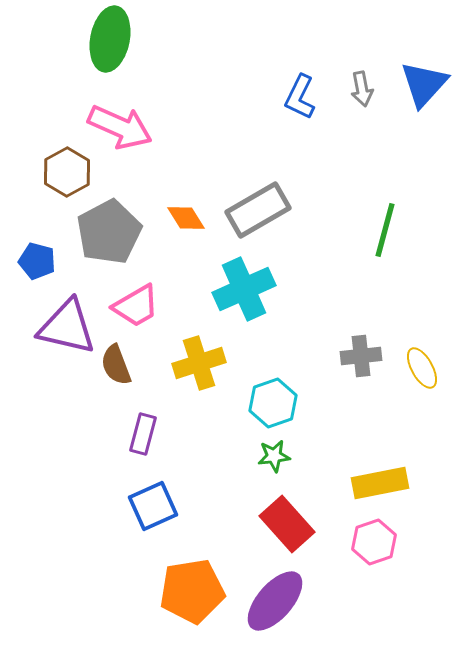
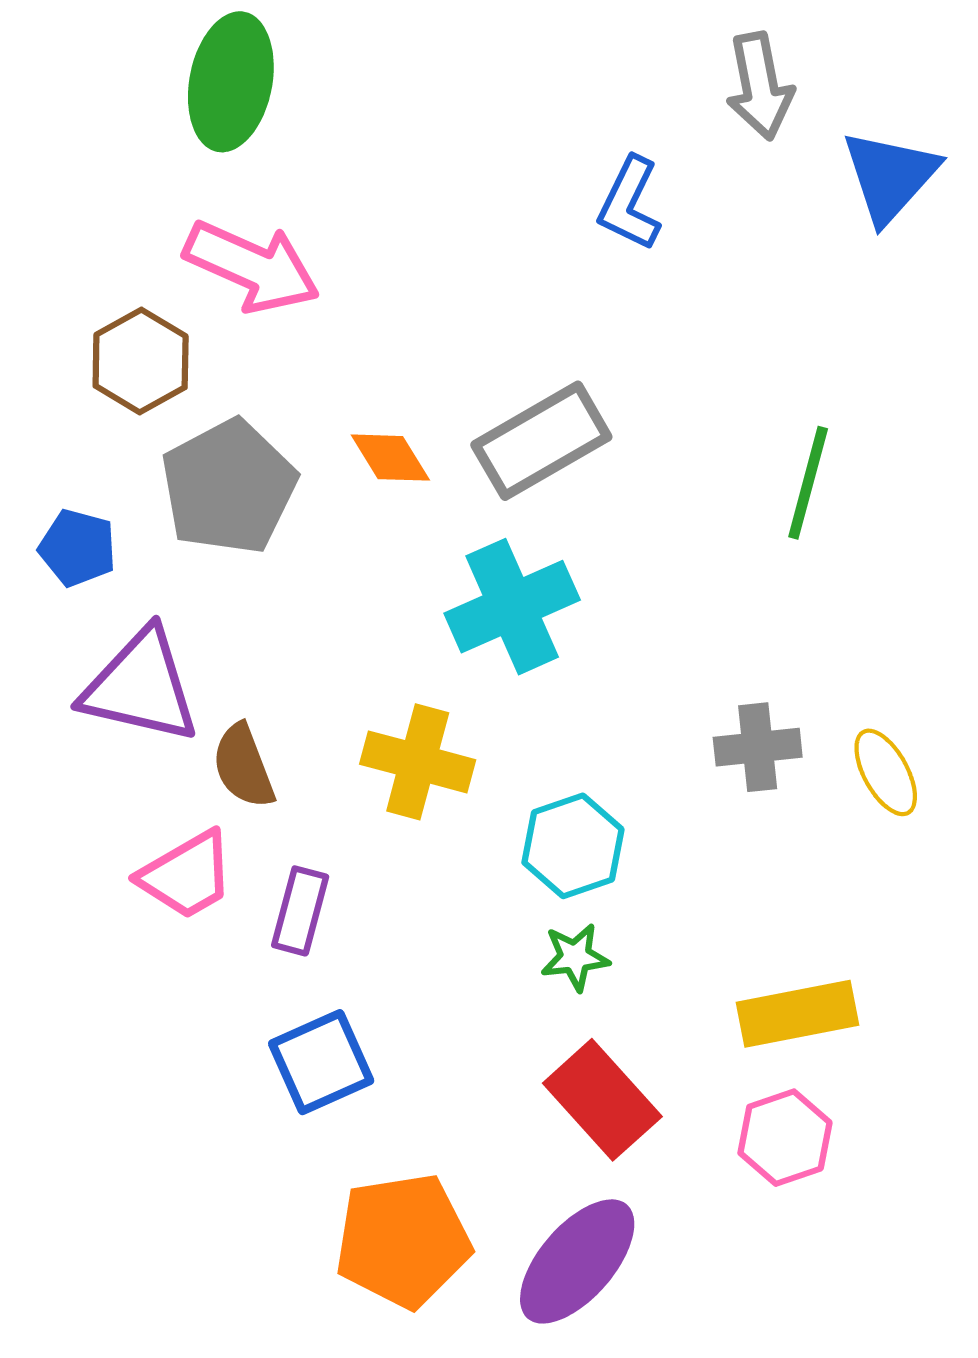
gray arrow: (362, 89) -> (760, 86), moved, size x1.4
pink trapezoid: (136, 306) -> (187, 875), moved
yellow cross: (199, 363) -> (418, 762), turned 33

